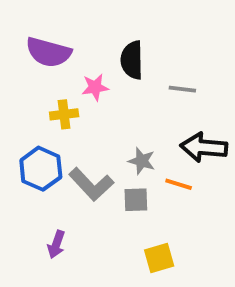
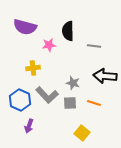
yellow cross: (64, 114) -> (33, 68), moved
blue hexagon: (41, 169) -> (20, 100), moved
orange line: (179, 184) -> (94, 103), moved
yellow square: (159, 258) -> (82, 133), turned -35

